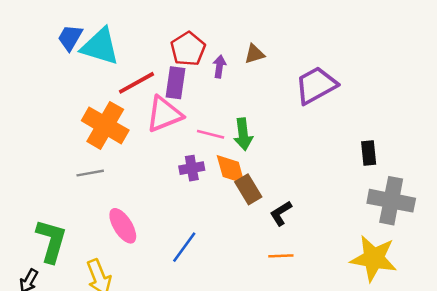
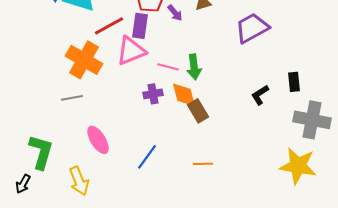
purple arrow: (219, 66) -> (175, 13), turned 132
black L-shape: (281, 213) -> (260, 95), moved
orange line: (281, 256) -> (203, 164), moved

